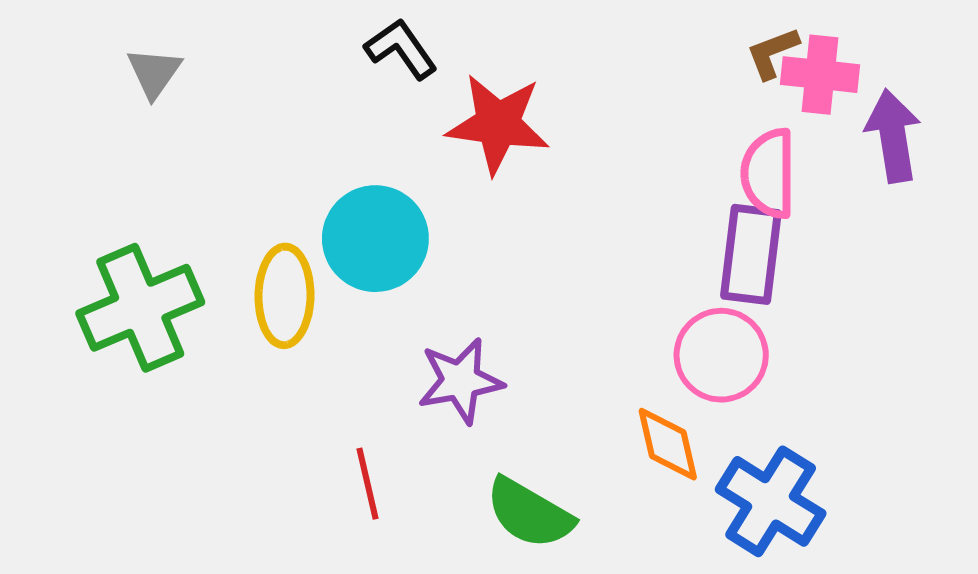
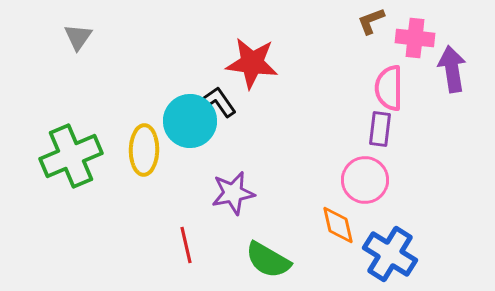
black L-shape: (401, 49) -> (218, 102), moved
brown L-shape: (773, 53) -> (371, 21), moved
purple rectangle: (751, 254) -> (380, 129), size x0.7

